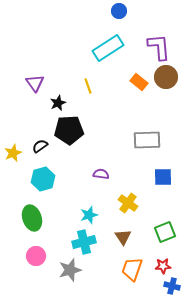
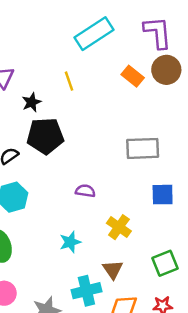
cyan cross: (84, 242) -> (86, 291), moved

